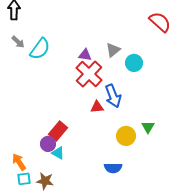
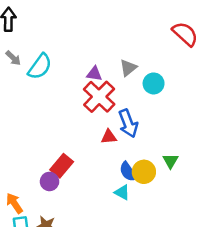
cyan triangle: (58, 153) -> (122, 192), moved
blue semicircle: (113, 168) -> (128, 172), moved, turned 54

